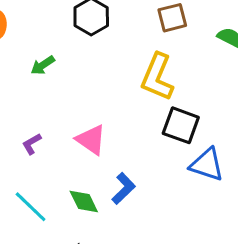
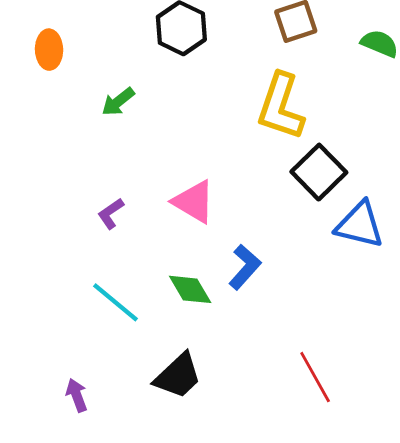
black square: (181, 125) -> (319, 172), turned 30

